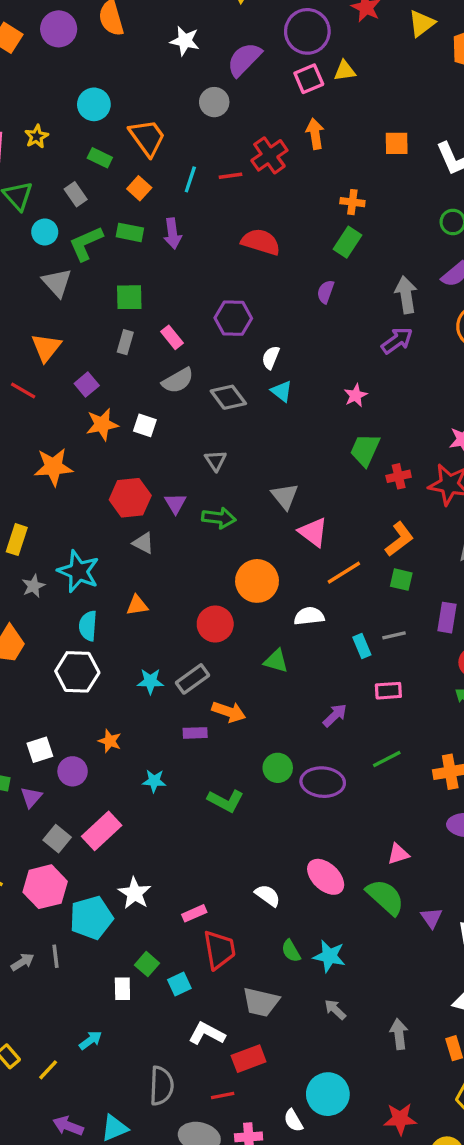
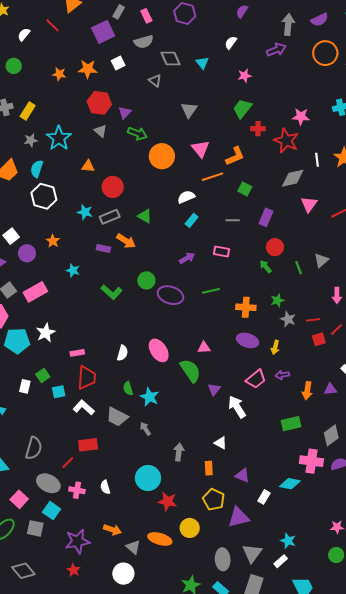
white semicircle: (271, 358) -> (231, 43), moved
purple square: (87, 385) -> (103, 32), moved, size x1.6
orange star: (102, 424) -> (88, 69), moved
white square: (145, 425) -> (118, 63), turned 32
gray triangle: (216, 461) -> (155, 81), moved, turned -32
orange star: (53, 467) -> (59, 74), size x0.6
gray triangle: (285, 496) -> (189, 110), moved
green arrow: (219, 518) -> (137, 133), moved
orange L-shape: (399, 539) -> (235, 156), moved
orange circle: (257, 581) -> (162, 156), moved
white semicircle: (309, 616) -> (186, 197), turned -30
red circle: (215, 624) -> (113, 187), moved
cyan semicircle: (88, 626) -> (37, 169), moved
cyan rectangle: (362, 646) -> (192, 220), moved, turned 48
green triangle: (276, 661) -> (145, 216), moved
white square: (40, 750) -> (11, 236), turned -35
white semicircle: (268, 895) -> (122, 353), turned 56
gray trapezoid: (261, 1002) -> (117, 417), moved
white L-shape: (207, 1034) -> (84, 407), moved
cyan circle: (328, 1094) -> (148, 478), moved
red line: (223, 1095) -> (68, 463), turned -48

